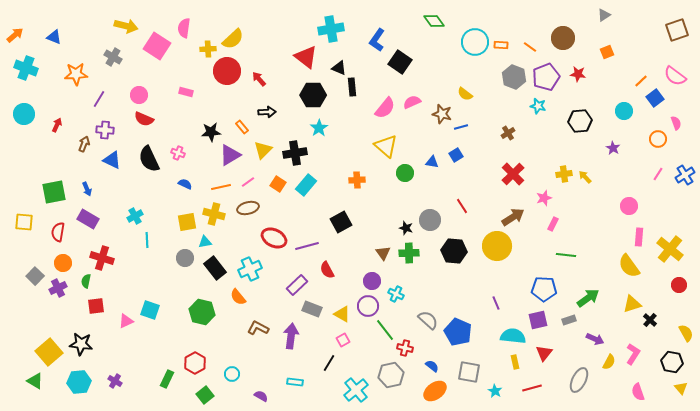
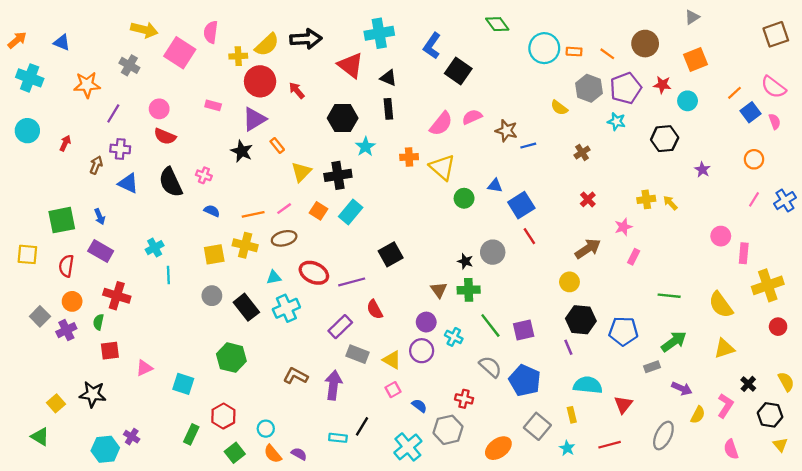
orange square: (607, 52) -> (696, 60), size x1.5
black rectangle: (352, 87) -> (388, 109), moved
yellow semicircle: (465, 94) -> (559, 108), moved
black hexagon: (313, 95) -> (343, 118), moved
cyan circle: (624, 111) -> (688, 101), moved
black arrow: (267, 112) -> (306, 39), moved, size x1.5
pink semicircle: (676, 123) -> (775, 121), moved
black star: (211, 132) -> (242, 151), turned 30
purple triangle: (230, 155) -> (254, 119), moved
blue square: (456, 155) -> (521, 205), moved, size x1.6
red cross: (513, 174) -> (588, 199), size x0.6
orange cross: (357, 180) -> (409, 157), moved
pink rectangle: (639, 237) -> (744, 253), moved
cyan triangle: (205, 242) -> (274, 277), moved
yellow circle: (497, 246) -> (569, 282), size x0.6
yellow cross: (670, 249) -> (768, 285), turned 32
black hexagon: (454, 251) -> (581, 320), moved
green line: (566, 255) -> (669, 296), moved
orange semicircle: (238, 297) -> (273, 454), moved
cyan square: (150, 310) -> (183, 384), moved
purple square: (538, 320) -> (524, 330), moved
black cross: (650, 320) -> (748, 384), moved
green line: (385, 330) -> (490, 325), moved
yellow square: (49, 352) -> (56, 403), size x0.6
yellow rectangle: (515, 362) -> (572, 415), moved
black line: (329, 363) -> (362, 426), moved
blue semicircle: (432, 366) -> (419, 406), moved
gray square: (469, 372) -> (537, 426), turned 30
cyan hexagon: (79, 382) -> (105, 449), moved

